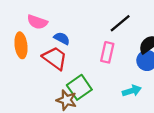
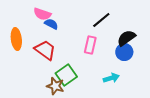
pink semicircle: (37, 22) -> (42, 14), moved
blue semicircle: (62, 38) -> (51, 24), moved

